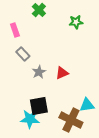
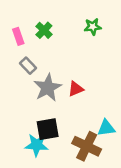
green cross: (39, 10) -> (44, 30), moved
gray star: (39, 72) -> (48, 88), size x1.6

